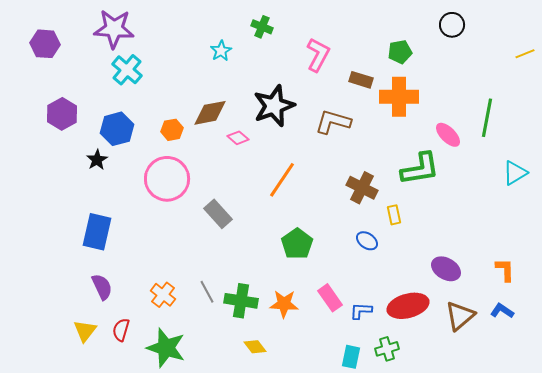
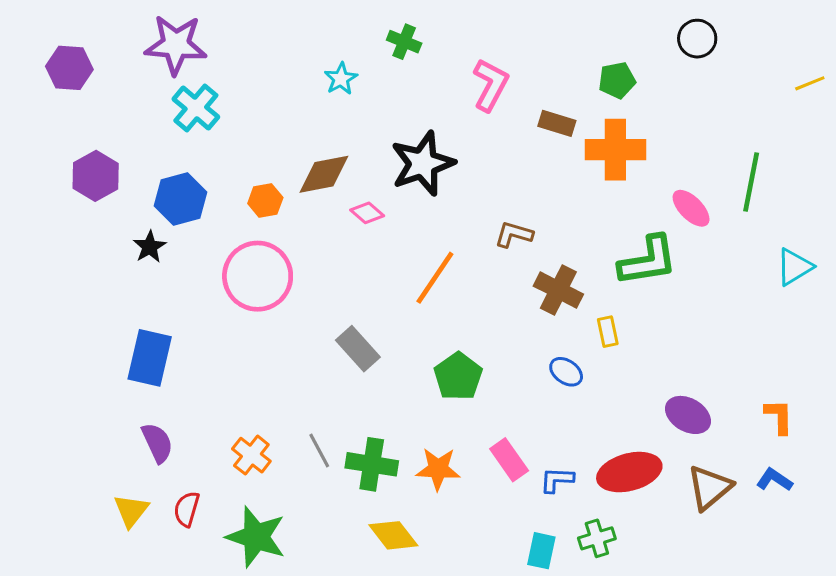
brown L-shape: (333, 122) -> (514, 234), moved, size x0.7
gray rectangle: (218, 214) -> (358, 349), moved
yellow diamond: (255, 347) -> (393, 535), size x1.4

